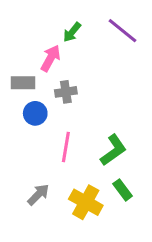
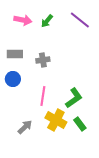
pink arrow: (51, 58) -> (23, 20), moved, turned 72
blue circle: (35, 113) -> (13, 79), moved
yellow cross: (86, 202) -> (56, 120), moved

